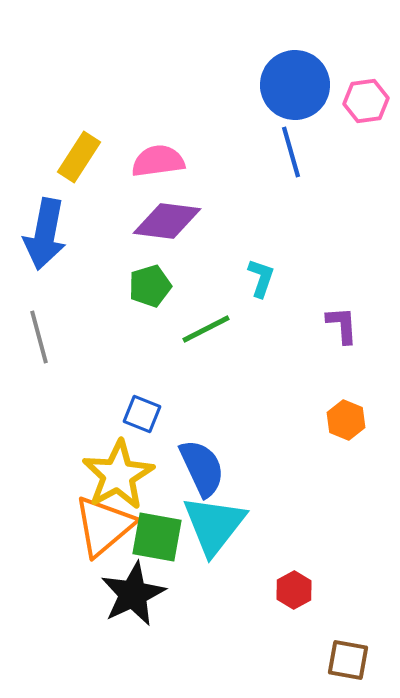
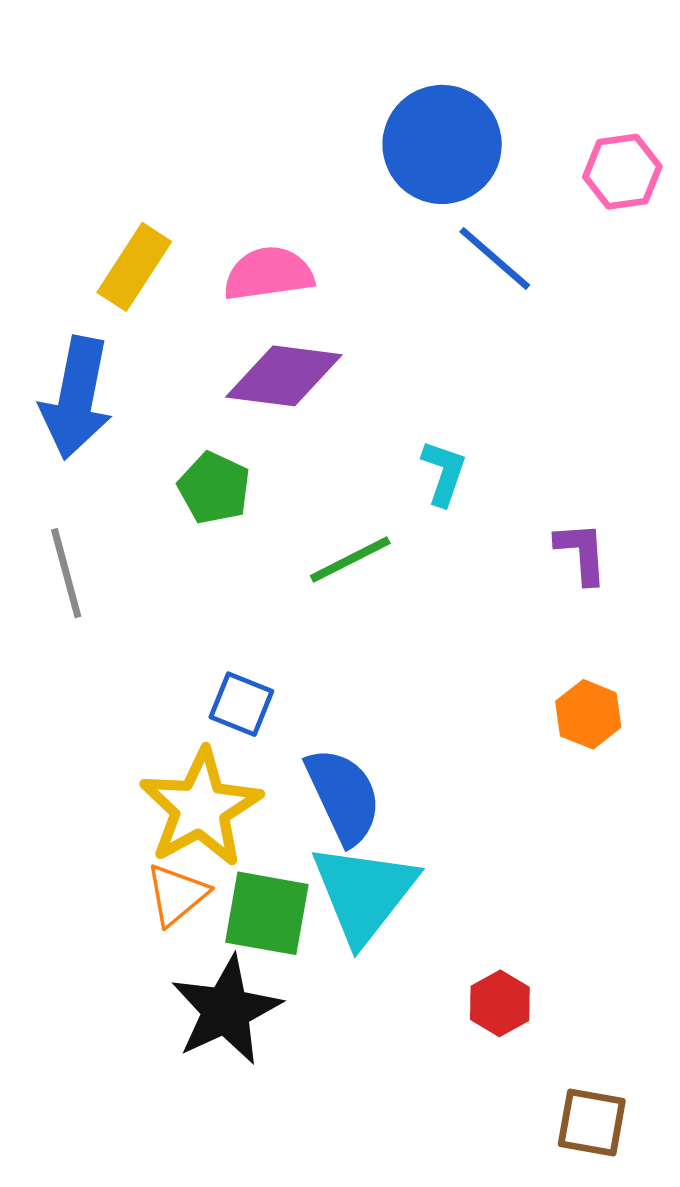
blue circle: (295, 85) -> (442, 144), moved
blue line: (291, 152) -> (495, 258), turned -33
green pentagon: (150, 286) -> (214, 488), moved, turned -30
orange triangle: (104, 526) -> (177, 895), size x0.6

